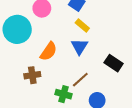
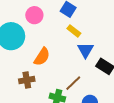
blue triangle: (79, 46) -> (85, 50), moved

